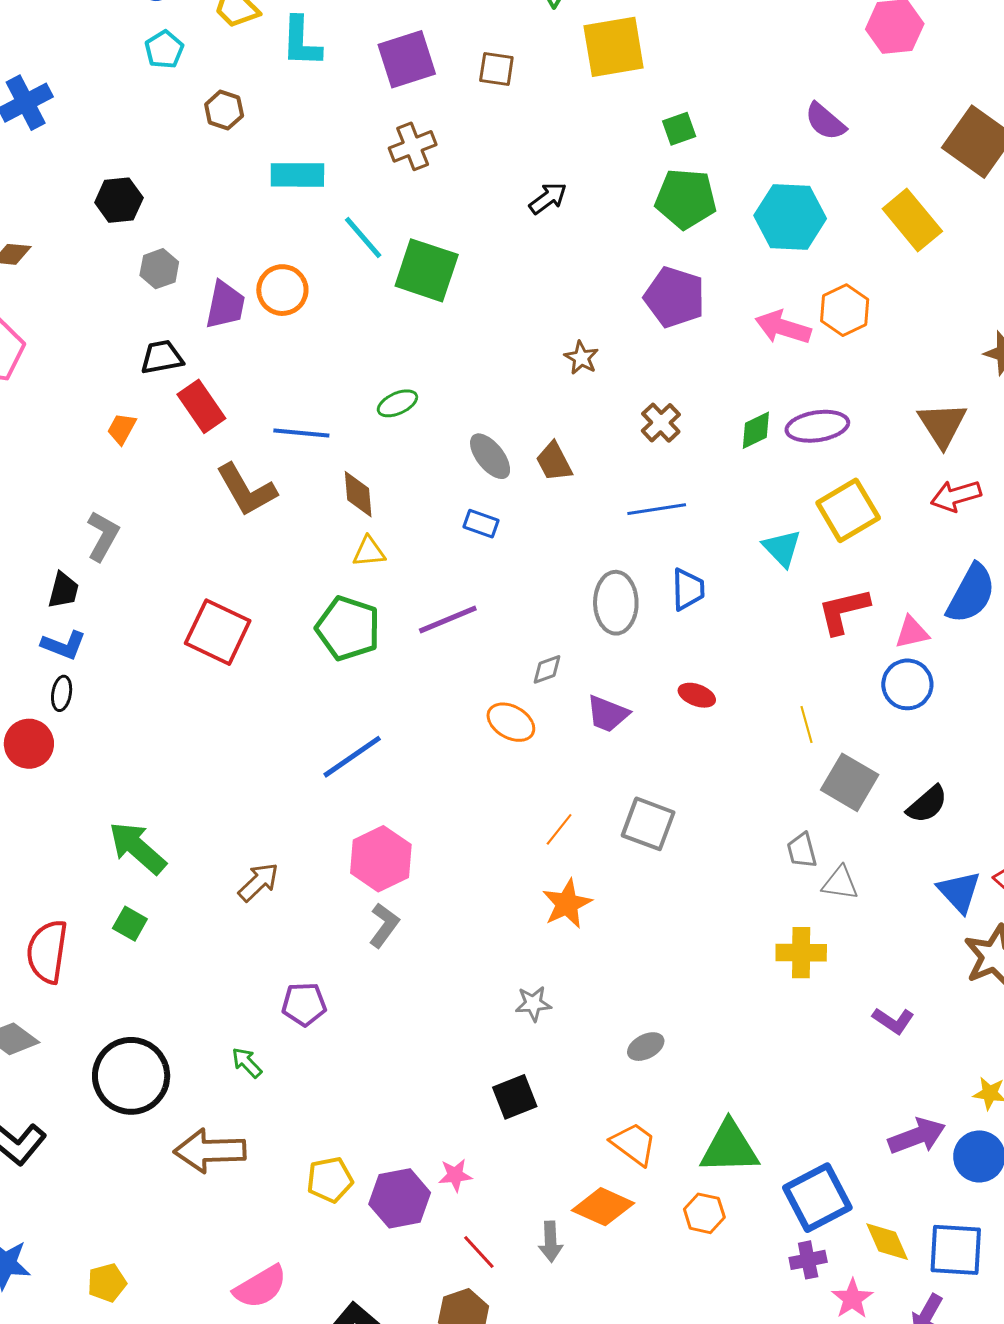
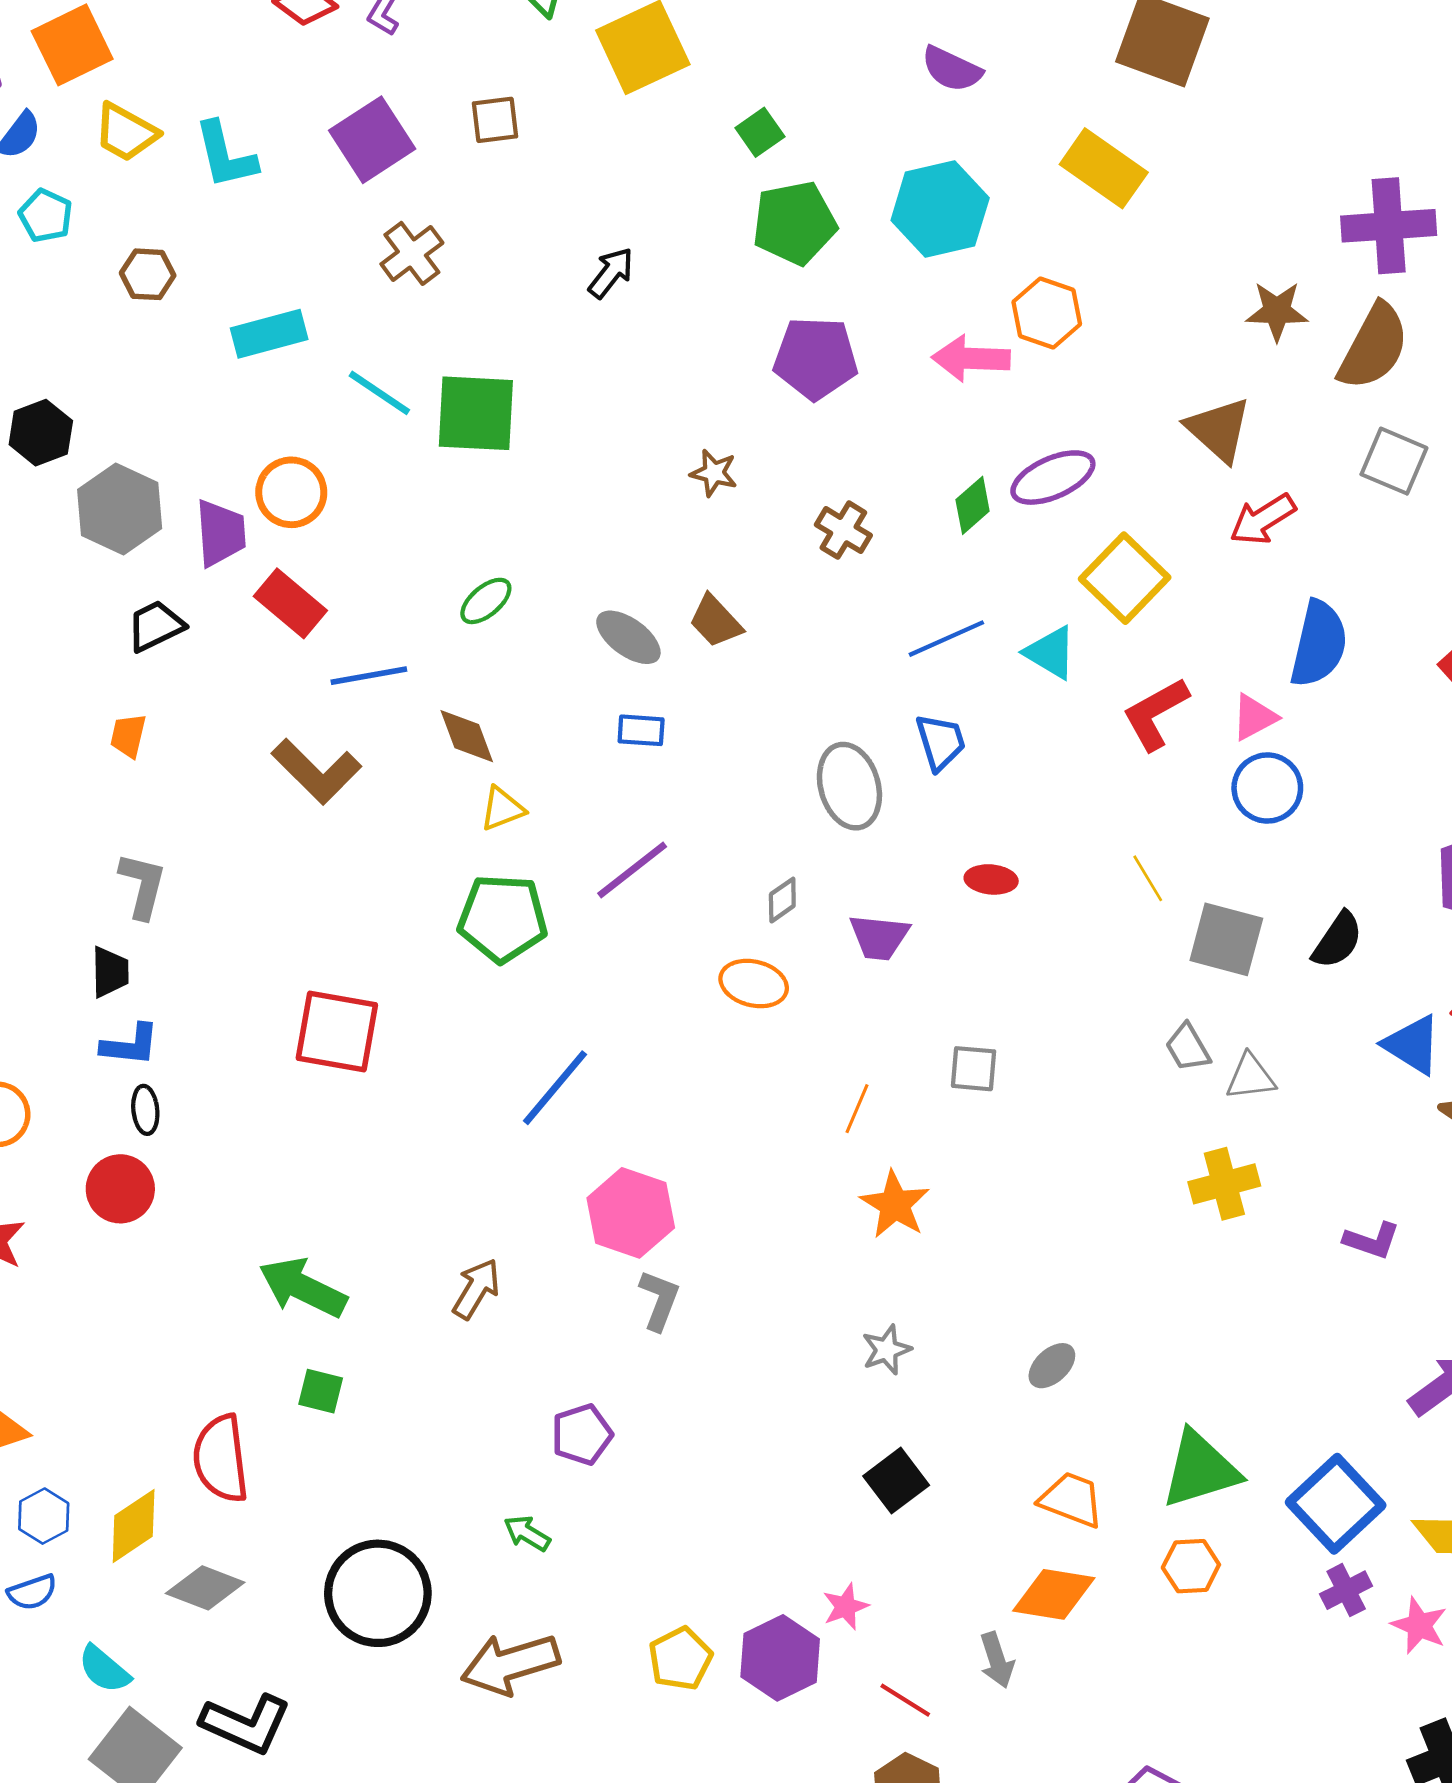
gray hexagon: (159, 269) -> (120, 509), size x1.6
red rectangle: (201, 406) -> (290, 603), moved
blue line: (657, 509) -> (946, 639), moved
red square: (218, 632) -> (337, 1031), moved
gray square: (648, 824) -> (974, 1069), size x0.7

